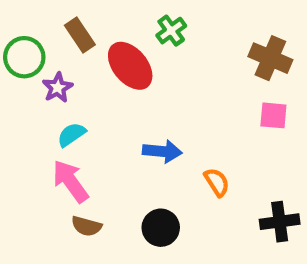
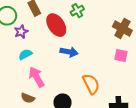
blue arrow: (162, 151) -> (69, 52), moved
pink arrow: (70, 181) -> (37, 77), moved
orange semicircle: (217, 182) -> (91, 84), size x1.5

